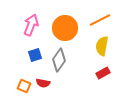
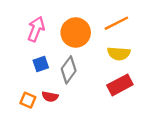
yellow semicircle: (102, 46) -> (119, 54), turned -96
red rectangle: (103, 73) -> (120, 85), size x1.5

